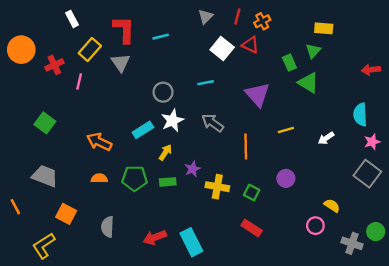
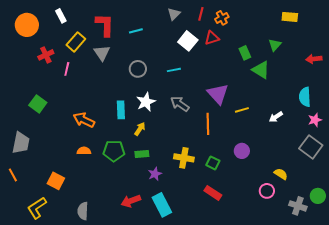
yellow rectangle: (324, 28) -> (290, 17), moved
red triangle: (250, 45) -> (212, 38), turned -42
orange circle: (21, 50) -> (27, 25), moved
green triangle: (313, 51) -> (275, 45), moved
gray circle: (163, 92) -> (138, 69), moved
purple triangle: (258, 95) -> (218, 94), moved
cyan rectangle: (143, 130) -> (121, 110), turned -60
purple star: (193, 169) -> (155, 174), moved
gray trapezoid: (45, 176) -> (21, 143), moved, turned 80
gray semicircle: (107, 227) -> (83, 211), moved

